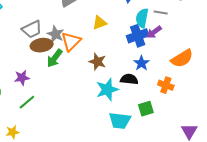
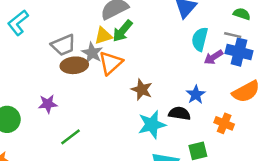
gray line: (161, 13) -> (233, 35), moved
yellow triangle: (100, 23) -> (103, 36), moved
blue cross: (138, 36) -> (239, 52), moved, turned 30
green arrow: (55, 58) -> (123, 31), moved
green line: (27, 102) -> (71, 137), moved

